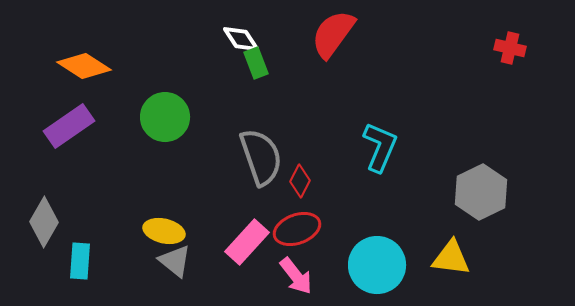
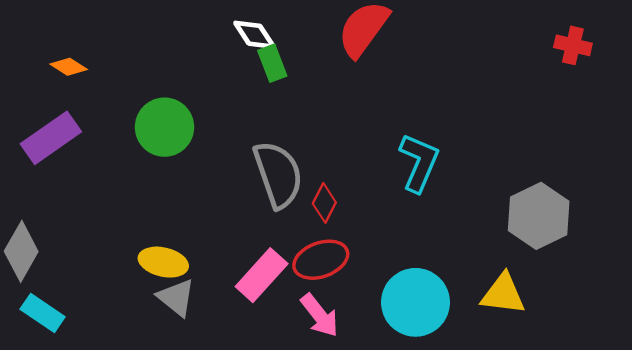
orange diamond: (84, 66) -> (69, 67), size x0.6
cyan rectangle: (80, 261) -> (43, 313), moved, turned -60

